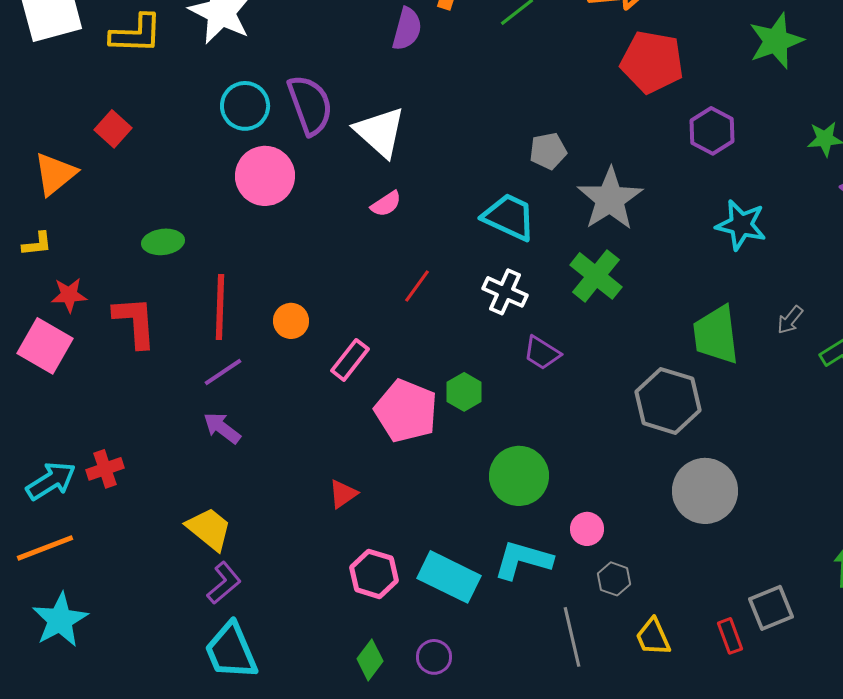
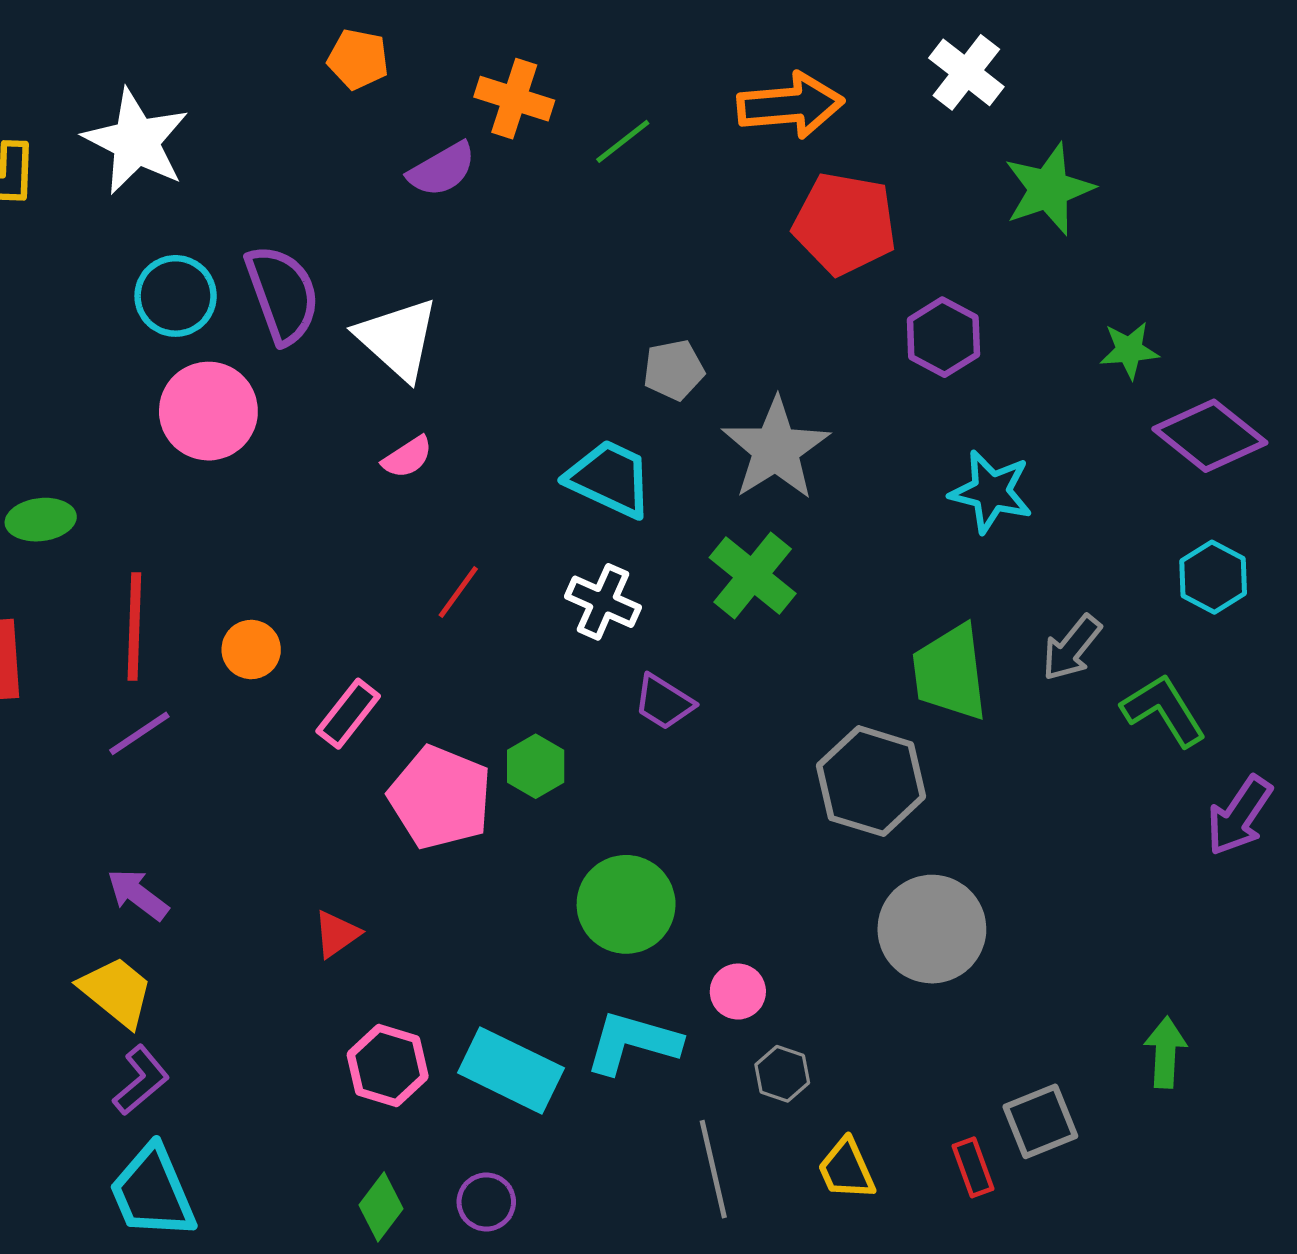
purple semicircle: (407, 29) -> (442, 169), turned 45
gray arrow: (790, 320) -> (1072, 648), size x1.4
purple arrow: (222, 428) -> (138, 894), moved

